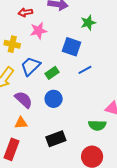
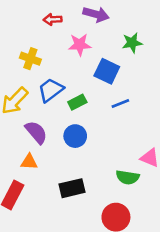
pink star: (38, 31) -> (80, 45), moved

